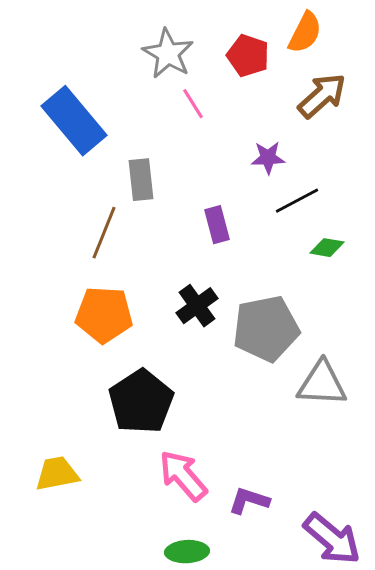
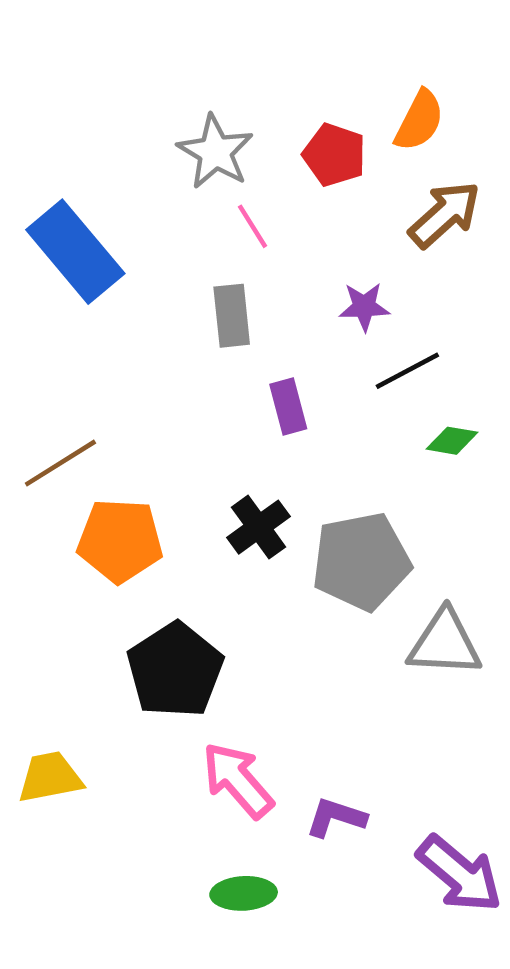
gray rectangle: (141, 180) -> (232, 316), moved
brown line: (104, 233) -> (60, 463), moved, turned 36

